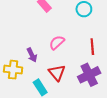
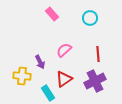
red triangle: (57, 73) -> (64, 79), turned 36

